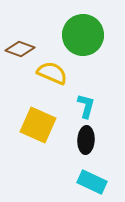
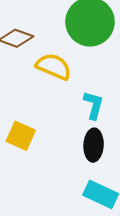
yellow square: (38, 125) -> (21, 136), moved, size x0.7

